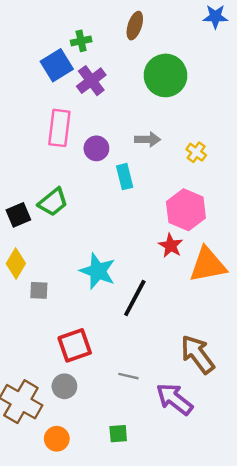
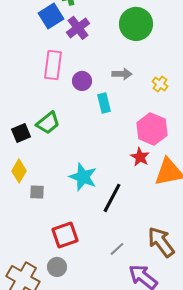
gray line: (128, 376) -> (117, 249), moved, turned -56

